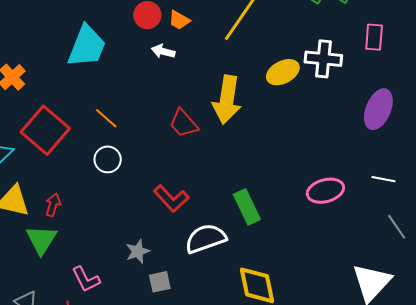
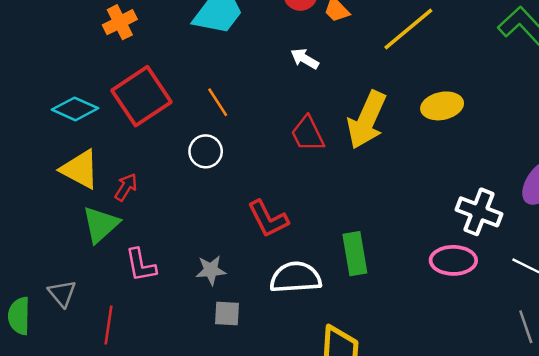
white arrow: (163, 51) -> (305, 59), moved
white cross: (323, 59) -> (479, 212), moved
pink L-shape: (86, 279) -> (141, 265), moved

